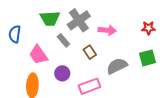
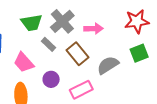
red star: (148, 28) -> (137, 21), size x1.6
brown rectangle: (90, 52) -> (78, 54), size x1.5

